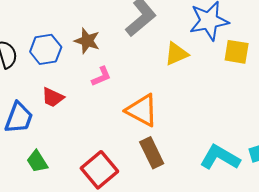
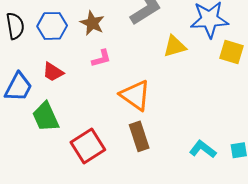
cyan L-shape: (220, 157) -> (203, 149), size x0.7
green trapezoid: (37, 161) -> (46, 117), moved, size x1.4

